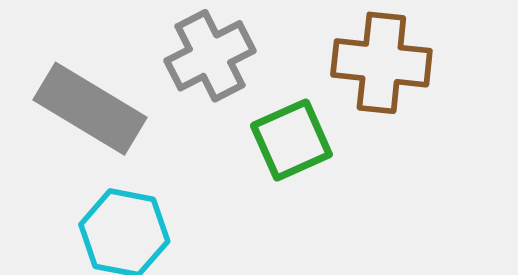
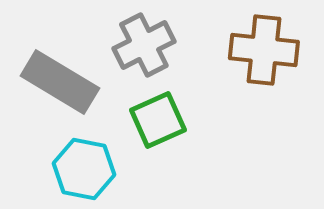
green square: (291, 140) -> (158, 120), moved

